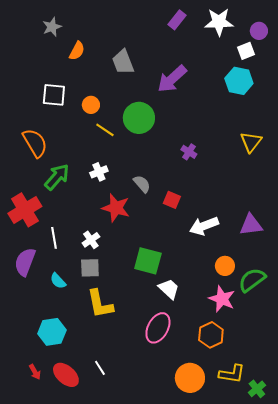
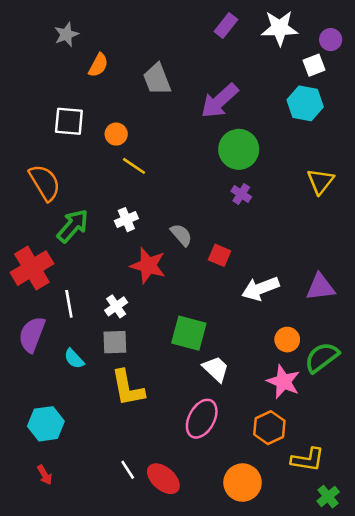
green circle: (139, 118) -> (239, 149), moved
cyan hexagon: (52, 332) -> (46, 424), moved
yellow L-shape: (232, 374) -> (308, 460), moved
red ellipse: (66, 375) -> (163, 479), moved

